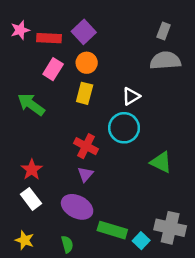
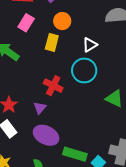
orange circle: (87, 63) -> (62, 21), moved
purple triangle: (85, 174) -> (40, 108), moved

